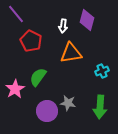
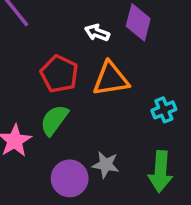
white arrow: (63, 26) -> (97, 33), turned 104
red pentagon: (31, 41) -> (59, 74), moved

